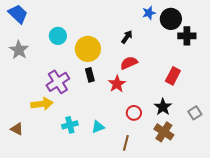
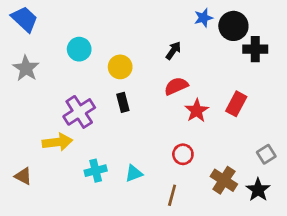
yellow circle: (88, 49) -> (120, 67), size x0.7
red star: (117, 84) -> (197, 111), moved
black star: (163, 107) -> (258, 190), moved

